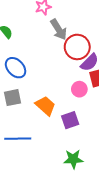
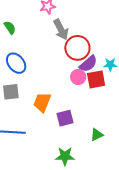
pink circle: (79, 89) -> (78, 77), moved
orange trapezoid: (45, 106) -> (42, 102), turned -115

